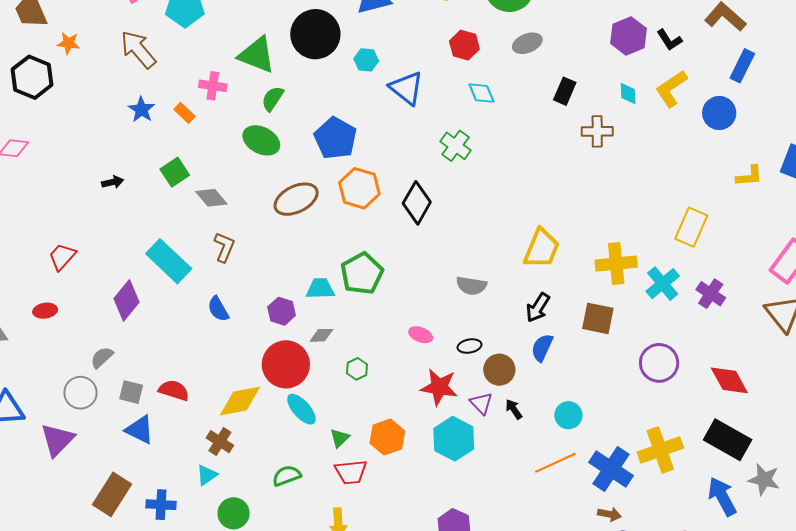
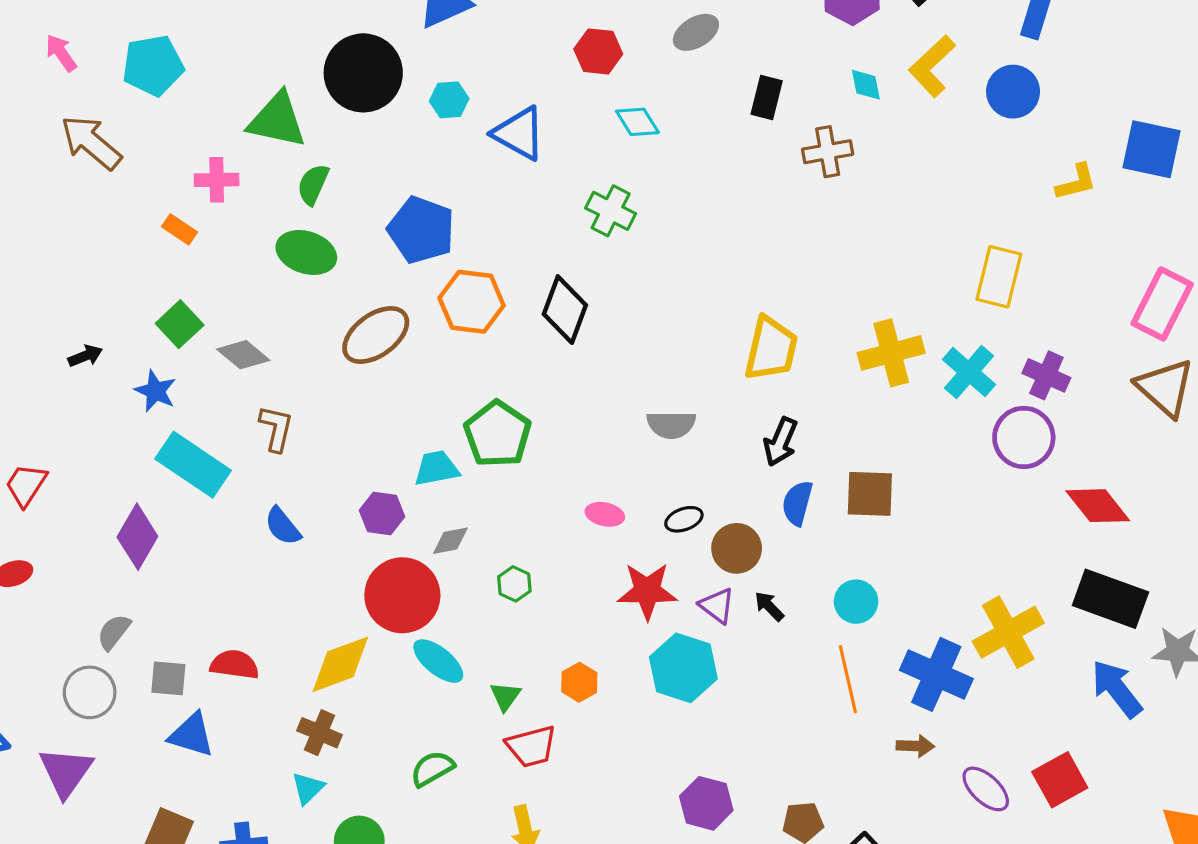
blue star: (142, 110) -> (155, 391), moved
brown square: (598, 318) -> (870, 494), moved
purple circle: (659, 363) -> (1024, 437), moved
orange hexagon: (387, 437) -> (579, 682), size x0.7
orange line: (555, 463) -> (848, 679), turned -69
brown arrow: (609, 514) -> (915, 746), moved

